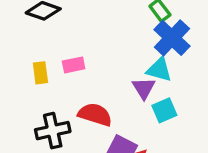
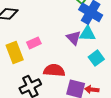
yellow rectangle: (40, 73) -> (15, 52), size x1.5
purple triangle: (144, 88) -> (74, 38), moved

